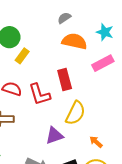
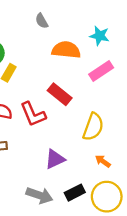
gray semicircle: (64, 18) -> (42, 21), moved, turned -80
red rectangle: (65, 79) -> (60, 94), turned -30
yellow semicircle: (75, 113) -> (93, 127), moved

